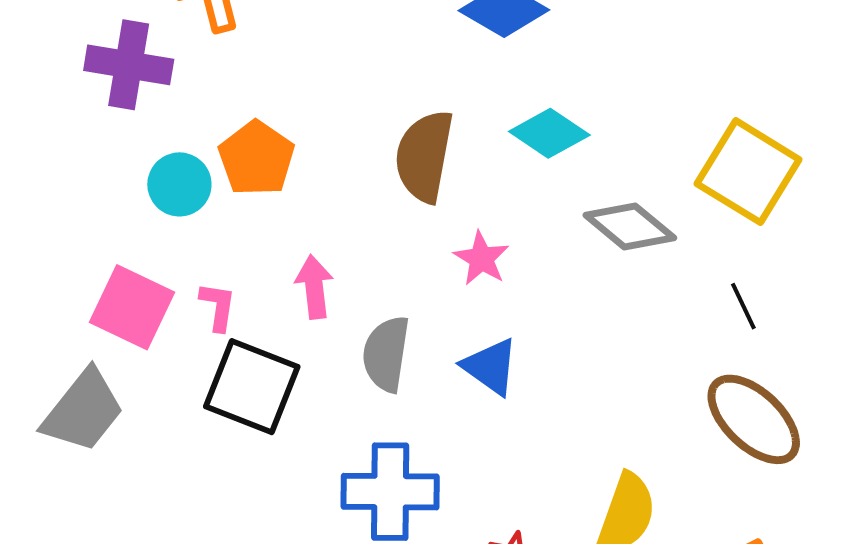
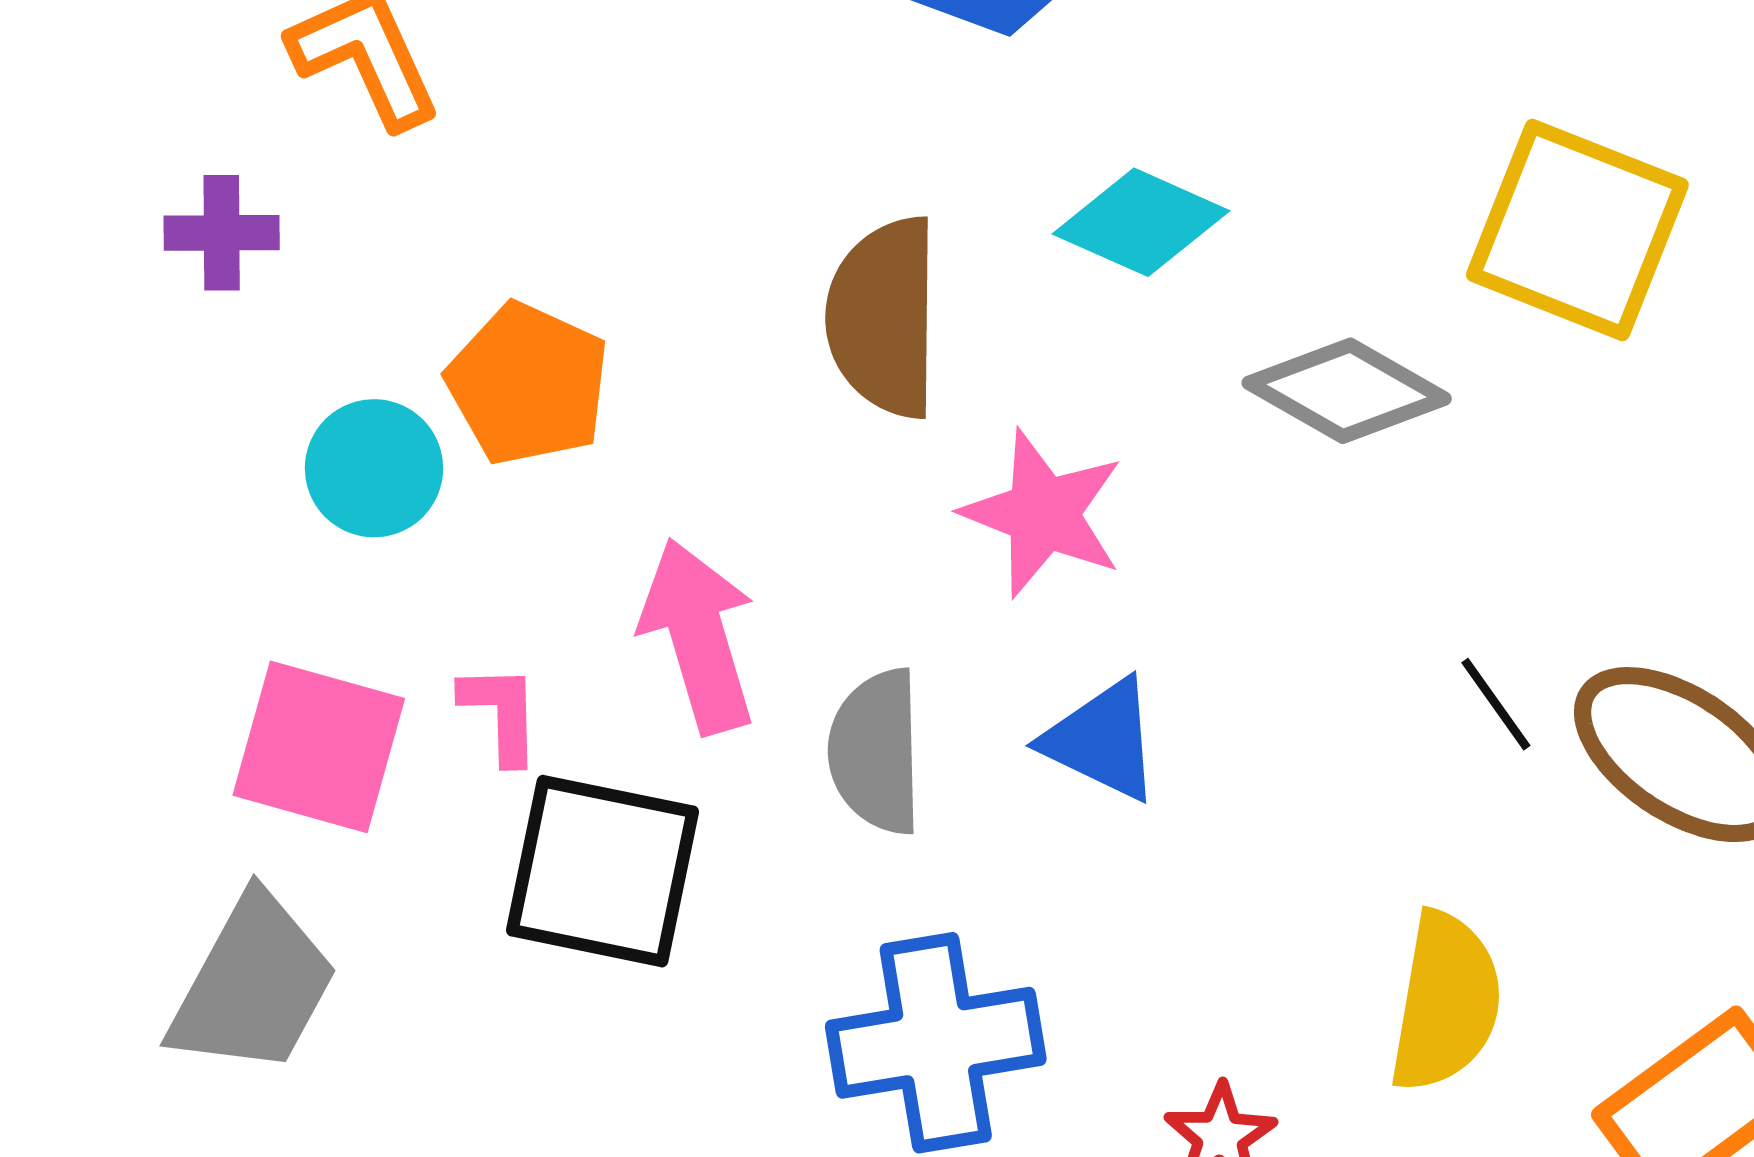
purple cross: (129, 65) -> (222, 233), size x0.6
pink star: (481, 258) -> (1043, 514), size x1.4
pink arrow: (314, 287) -> (698, 636), size x1.4
black line: (743, 306) -> (1496, 704), moved

